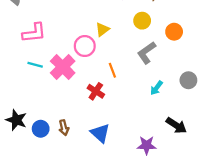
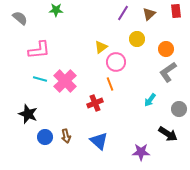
pink circle: (85, 46) -> (116, 62), moved
gray L-shape: (147, 53) -> (168, 72), moved
gray circle: (188, 80) -> (179, 109), moved
red cross: (96, 91) -> (95, 103), turned 35
black star: (16, 120) -> (28, 114), moved

